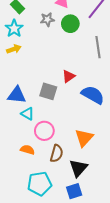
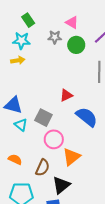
cyan star: (14, 28) -> (21, 41), turned 30
gray square: (48, 91) -> (43, 118), moved
pink circle: (44, 131) -> (54, 139), moved

